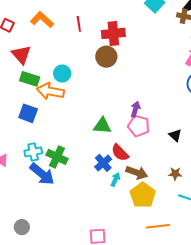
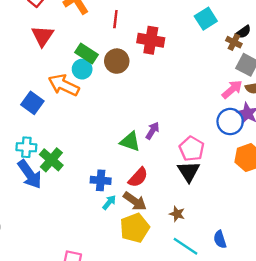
brown circle: (106, 57) -> (117, 61), moved
green rectangle: (30, 79) -> (87, 53), moved
green triangle: (102, 126) -> (130, 142), moved
pink pentagon: (139, 126) -> (192, 149), moved
black triangle: (175, 135) -> (189, 171), size x1.5
red semicircle: (120, 153) -> (138, 177), moved, turned -108
blue cross: (103, 163) -> (101, 180), turned 30

